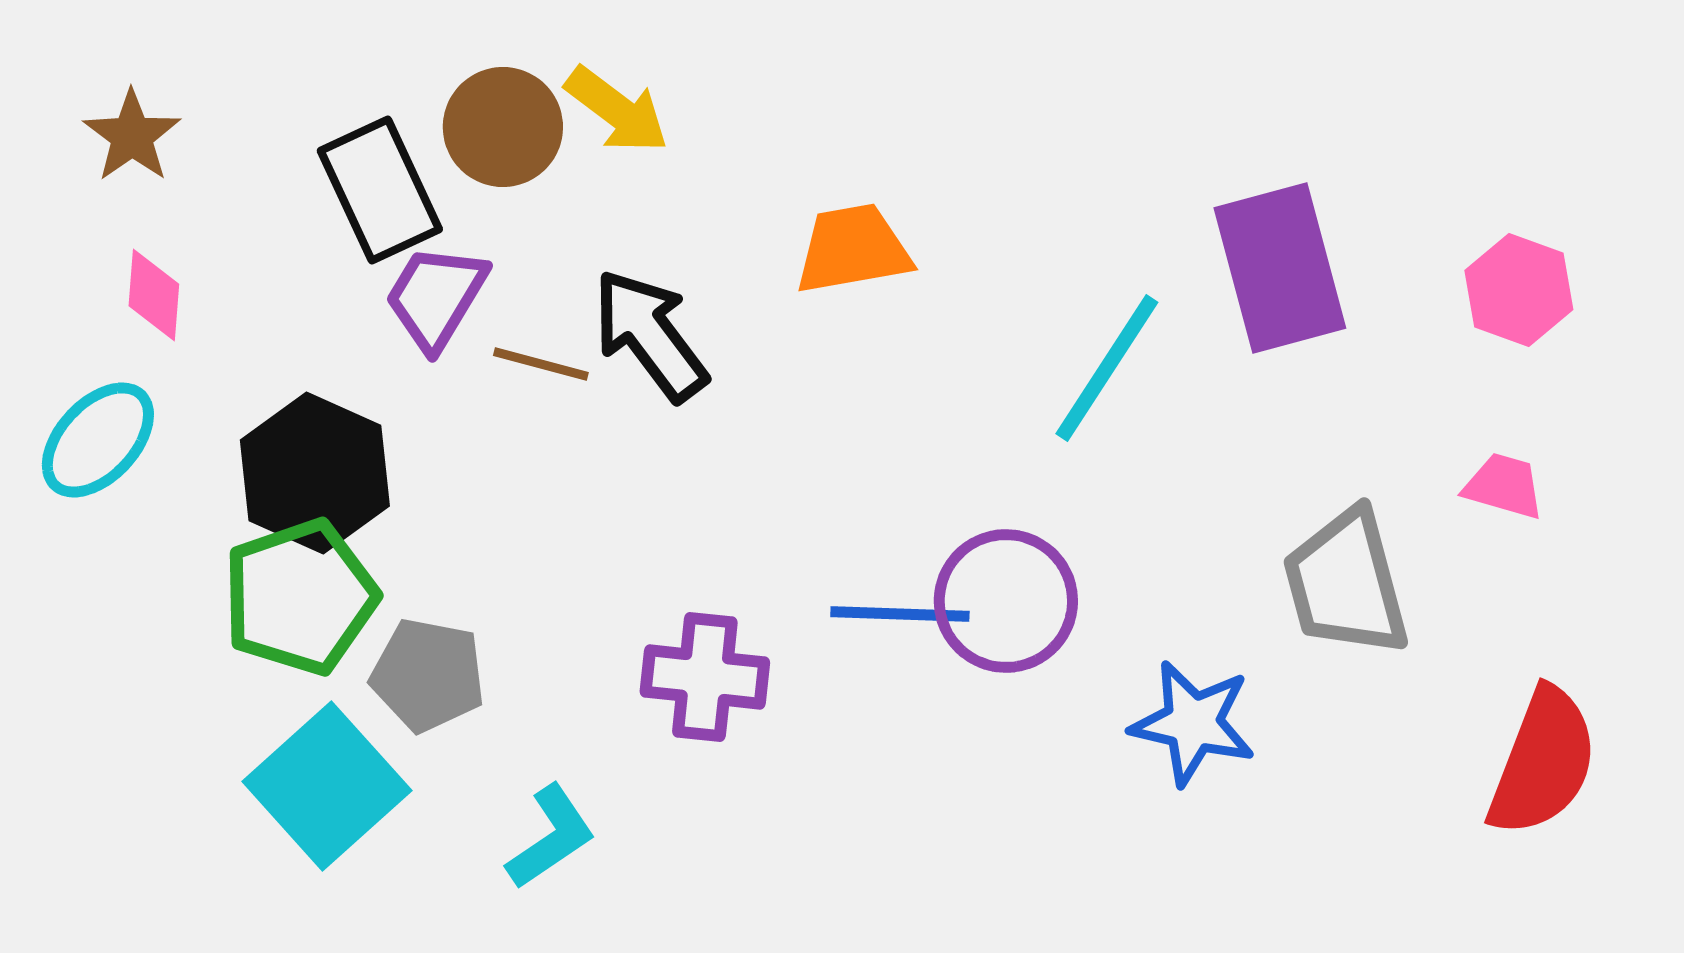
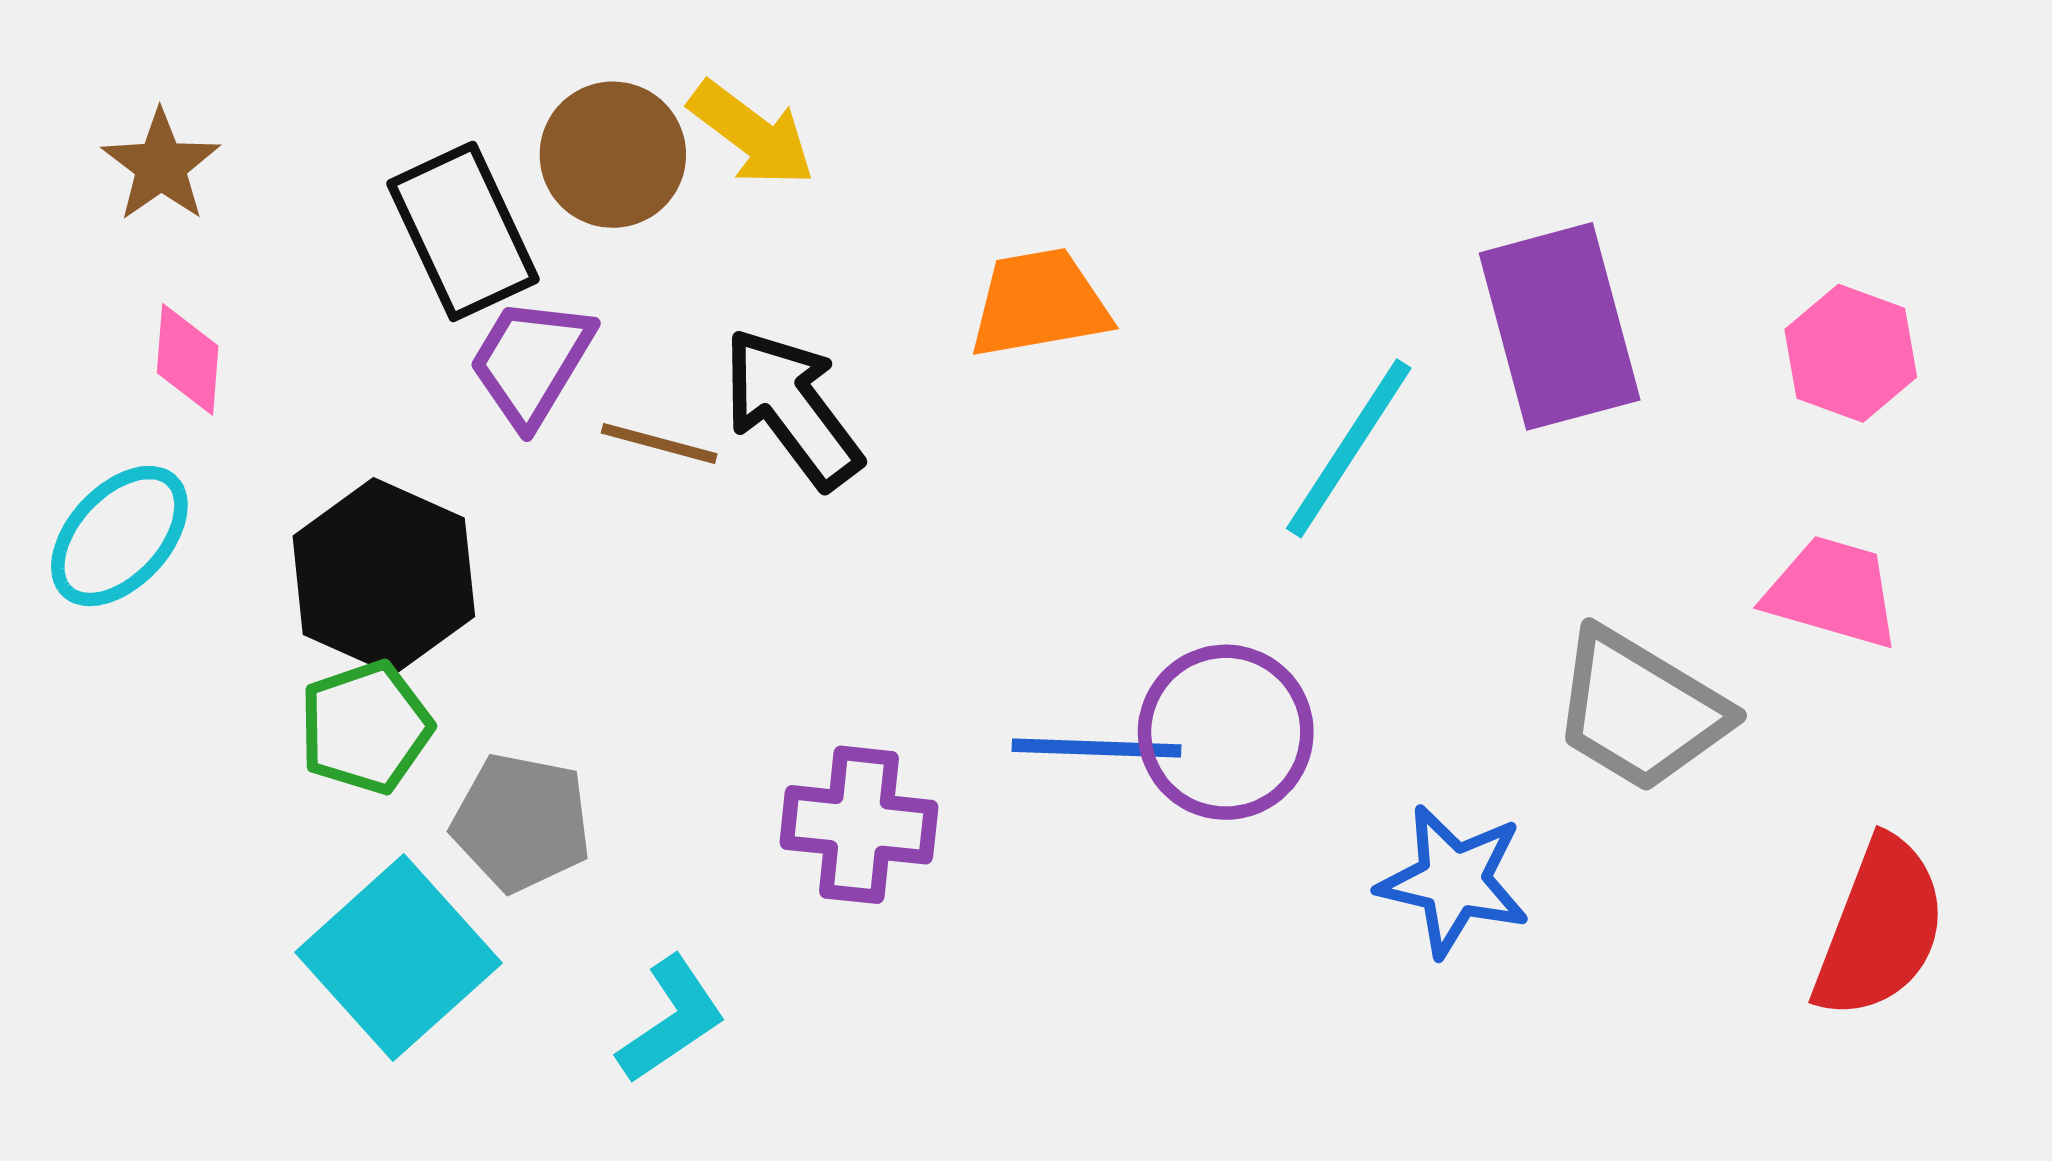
pink trapezoid: (1504, 486) -> (1832, 592), size x1.4
gray trapezoid: (1346, 583) -> (1640, 710), turned -44
green pentagon: (300, 597) -> (366, 727), size x0.7

